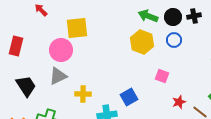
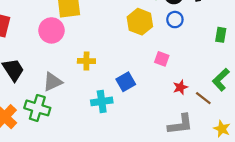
gray triangle: (58, 76) -> (53, 82), moved
yellow cross: (83, 94) -> (86, 61), moved

